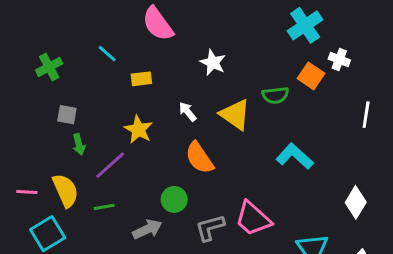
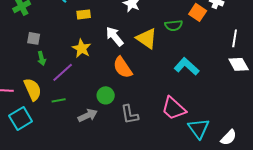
white arrow: (188, 112) -> (115, 36), size x1.5
white diamond: (356, 202) -> (239, 64), moved, turned -60
pink trapezoid: (253, 219) -> (174, 108), moved
gray L-shape: (210, 228) -> (130, 114), turned -85

